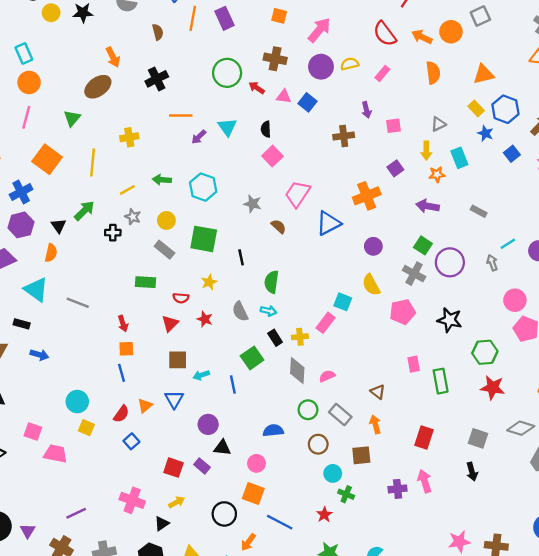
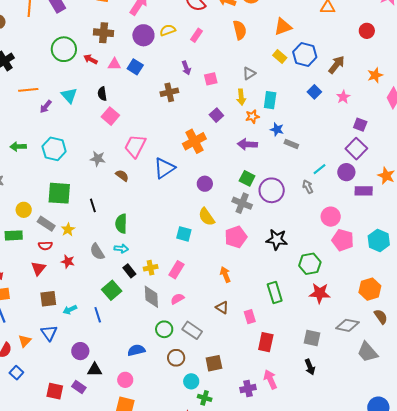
blue star: (485, 133) -> (277, 129), moved
cyan rectangle: (459, 158) -> (270, 100), turned 36
yellow circle: (166, 220) -> (24, 210), moved
gray rectangle: (164, 250) -> (46, 224), moved
pink rectangle: (326, 323) -> (176, 270), moved
pink rectangle: (414, 364) -> (250, 317), moved
orange arrow: (375, 424) -> (225, 275), moved

